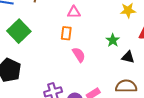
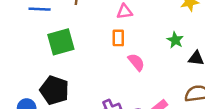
green square: (19, 31) -> (61, 42), turned 35

